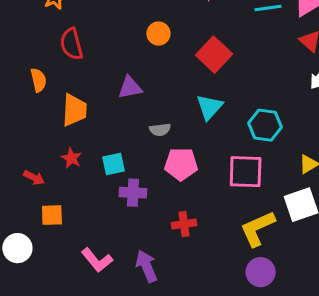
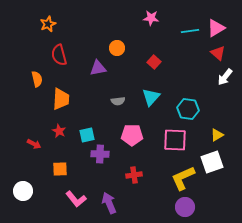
red square: (214, 55) -> (154, 62), size x0.6
purple triangle: (130, 88) -> (98, 68), moved
gray semicircle: (160, 130) -> (118, 101), moved
orange square: (52, 215) -> (60, 169), moved

